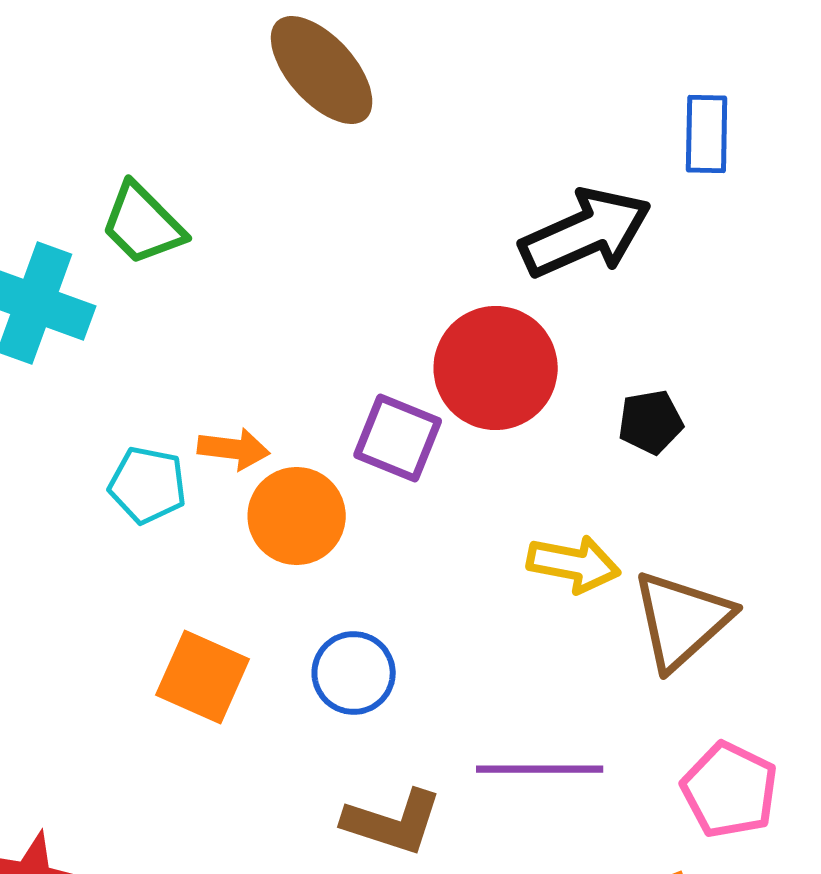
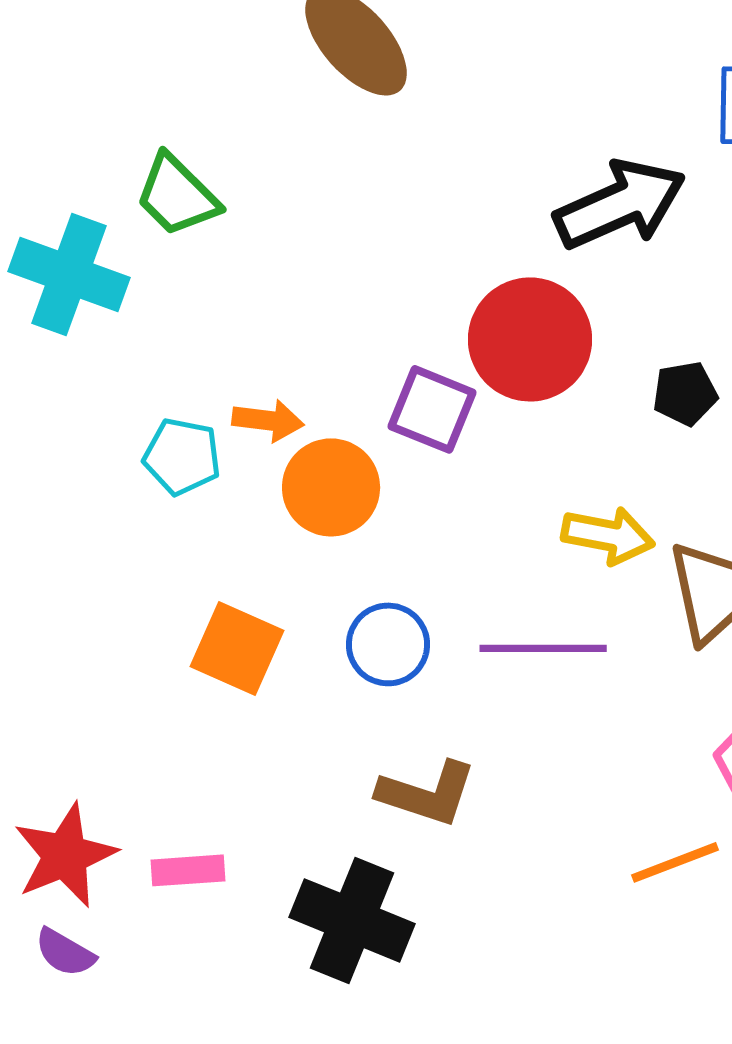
purple line: (540, 769) -> (543, 648), moved

